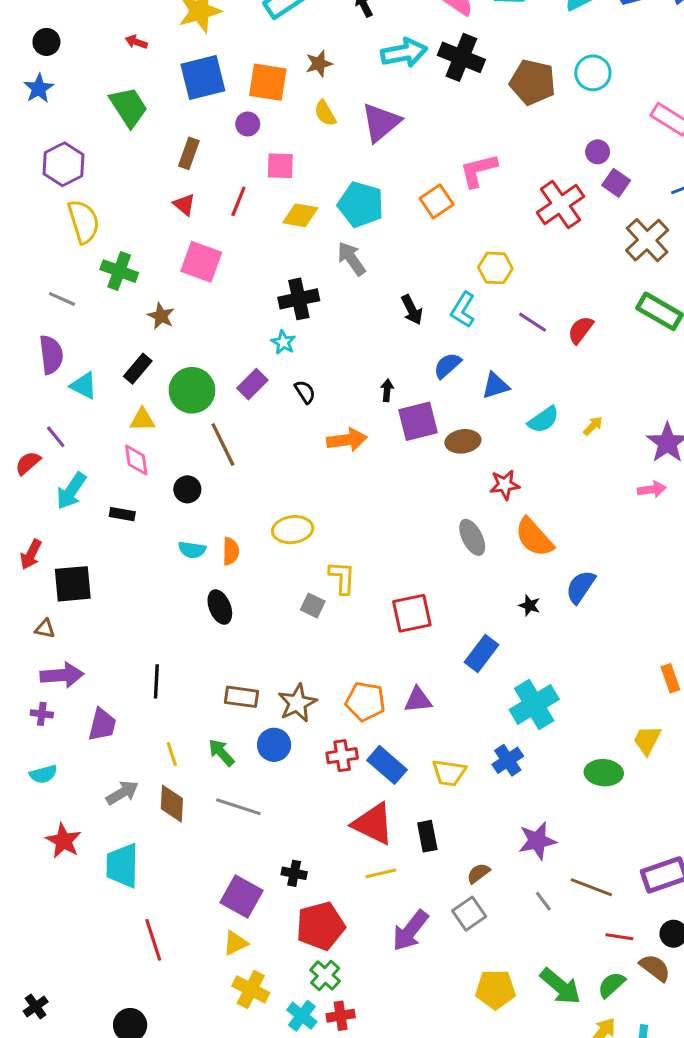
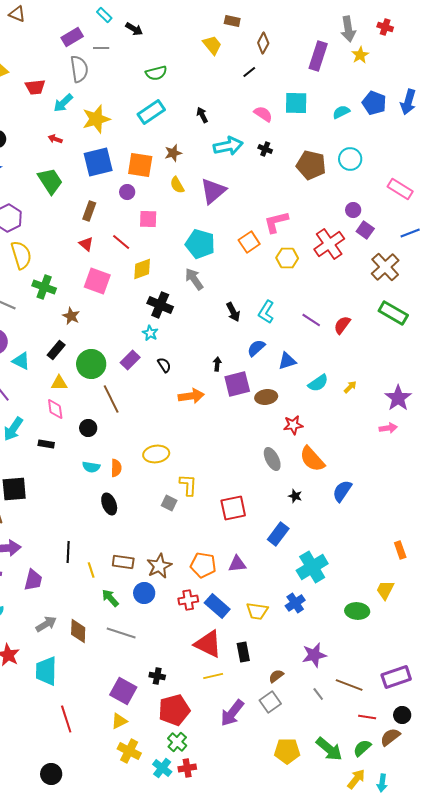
black cross: (461, 57) -> (265, 149), size x0.5
red line: (238, 201) -> (121, 242), turned -72
yellow diamond: (300, 215) -> (142, 269), moved, turned -30
yellow hexagon: (495, 268) -> (287, 258), moved
black cross: (299, 299) -> (160, 305), turned 35
black star: (529, 605) -> (295, 496), moved
yellow line: (172, 754) -> (91, 570), moved
brown semicircle: (655, 968) -> (390, 737), turned -75

